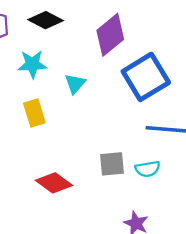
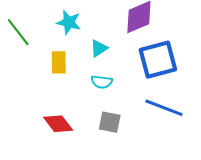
cyan semicircle: (148, 169) -> (102, 82), moved

